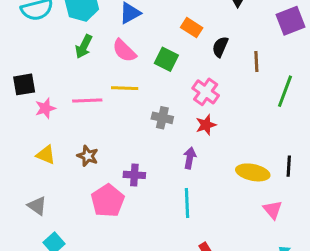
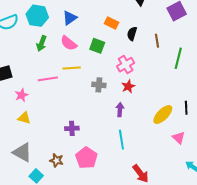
pink cross: (206, 92) -> (126, 65), turned 30
pink star: (45, 108) -> (22, 95), moved
brown star: (88, 156) -> (56, 160), moved
yellow ellipse: (253, 172) -> (163, 115), turned -50
purple cross: (134, 175) -> (72, 128), moved
pink pentagon: (108, 201) -> (86, 158), moved
gray triangle: (37, 206) -> (22, 152), size x1.5

